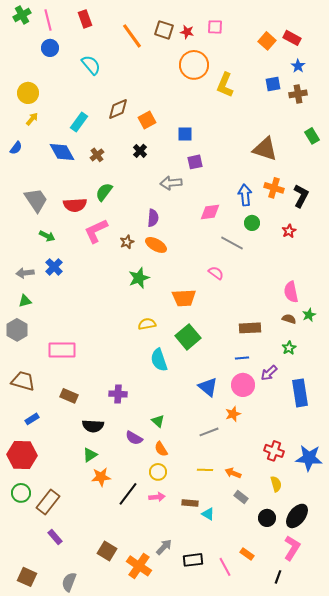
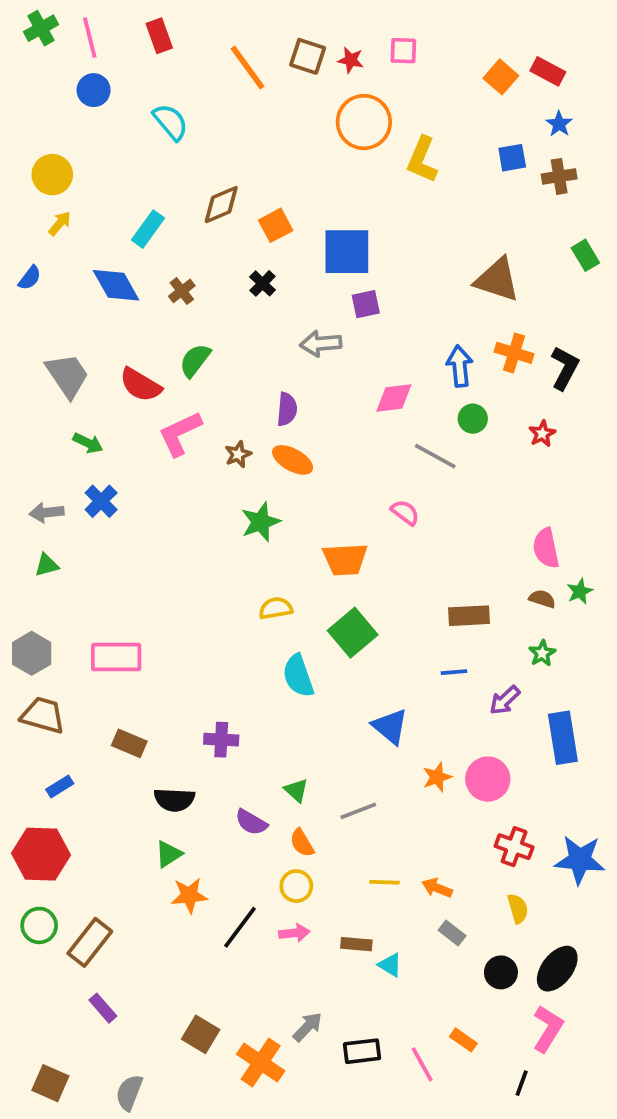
blue square: (185, 134) -> (347, 252), size x1.8
red semicircle: (75, 205) -> (140, 385), turned 35
gray hexagon: (17, 330) -> (32, 653), moved
pink circle: (243, 385) -> (488, 779), moved
gray line: (209, 432) -> (358, 811), moved

